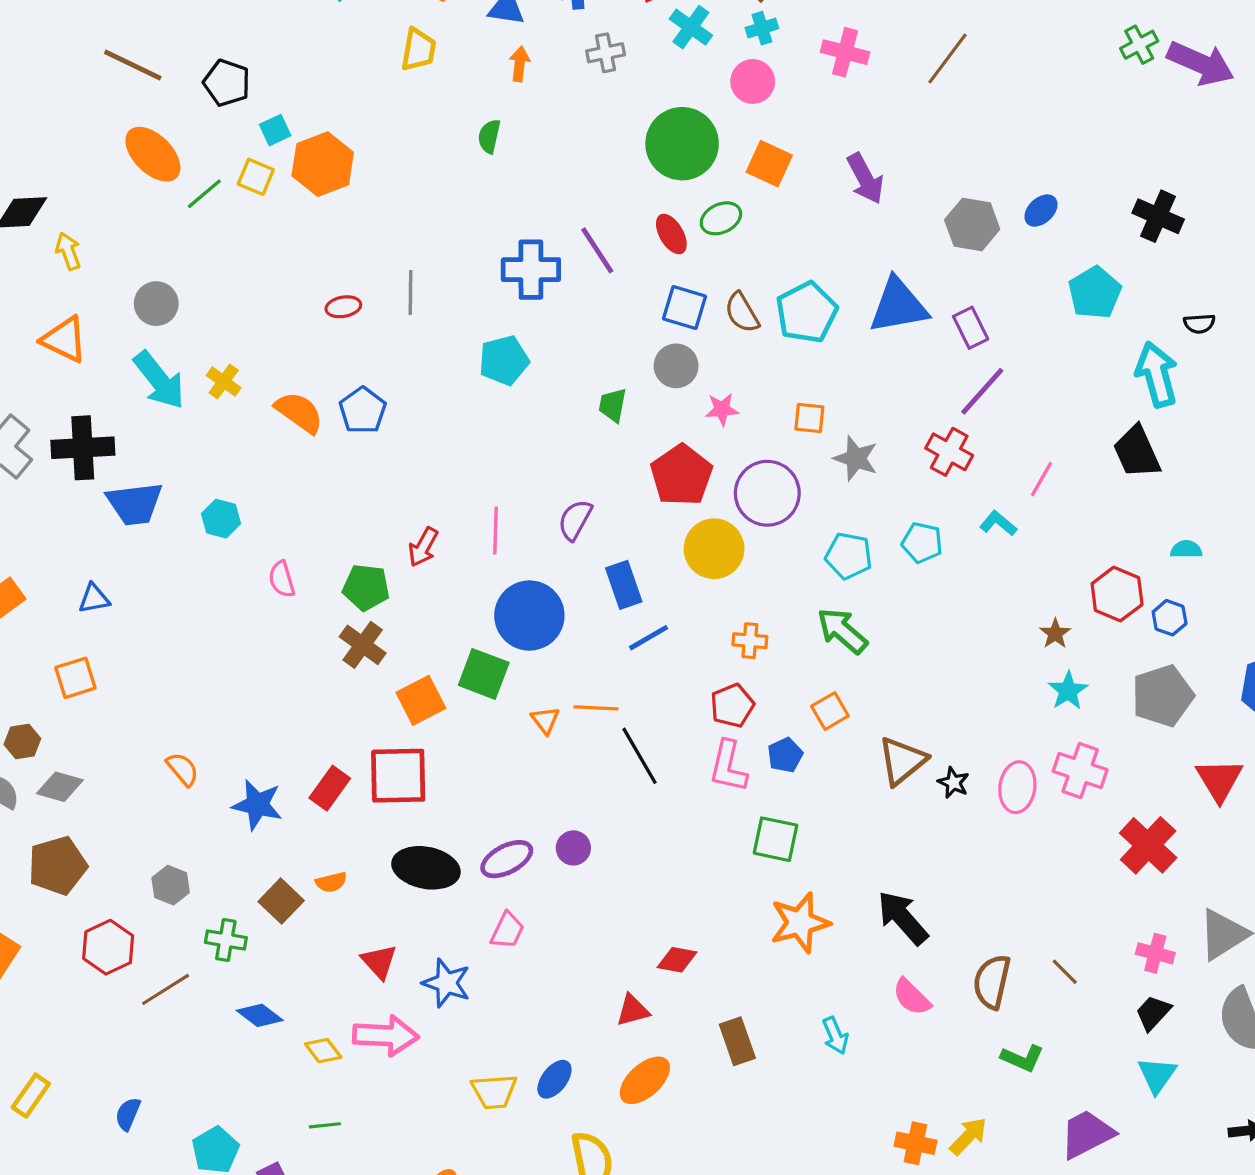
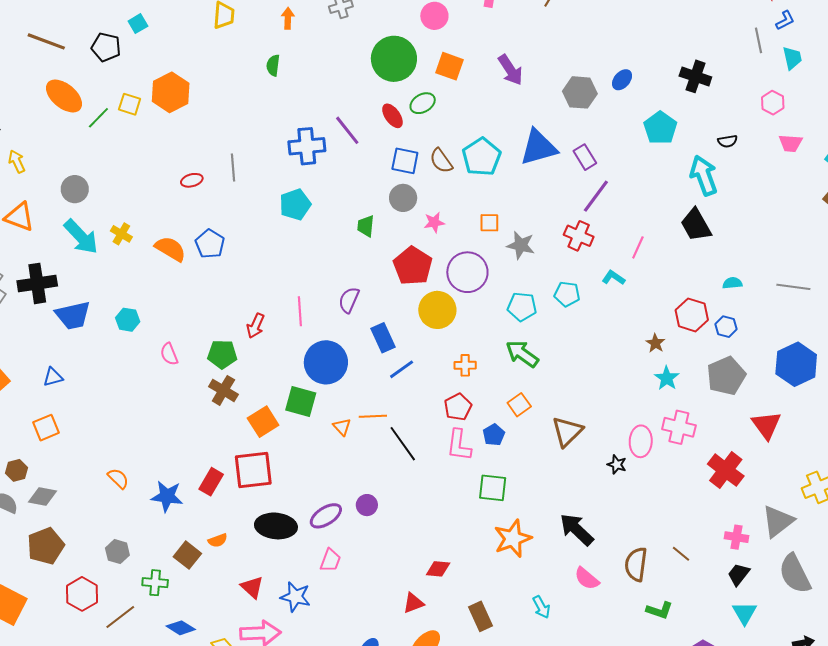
cyan square: (275, 130) -> (138, 24), moved
black star: (953, 783) -> (617, 465), moved

